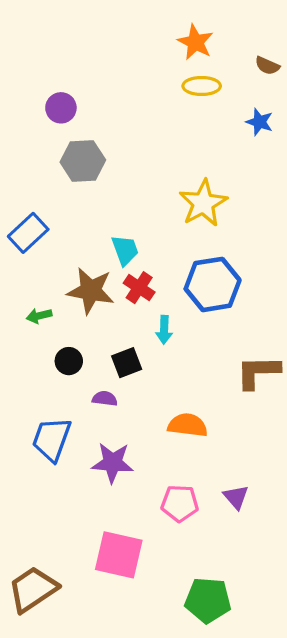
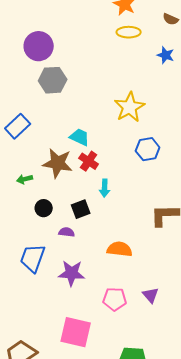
purple circle: (61, 108) -> (39, 46), size x1.5
cyan trapezoid: (125, 250) -> (80, 137), turned -45
blue hexagon: (213, 284) -> (148, 149), moved, size x0.7

